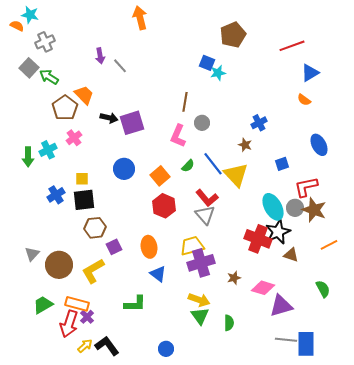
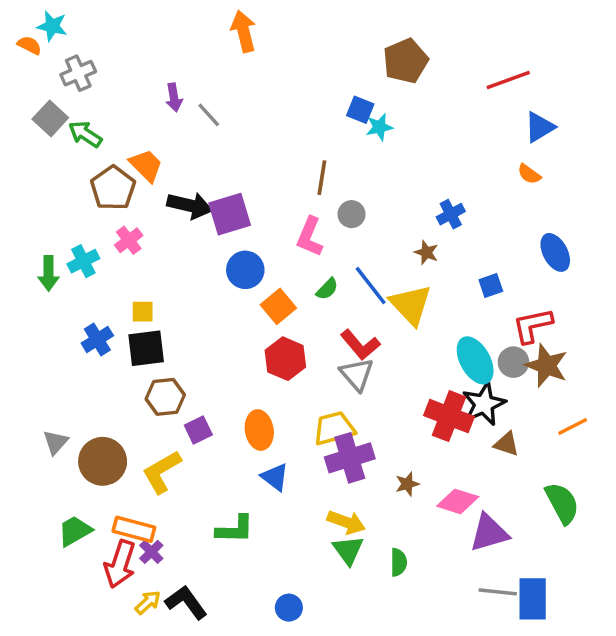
black arrow: (109, 118) -> (190, 205), size x1.4
blue circle: (124, 169) -> (245, 270), moved
green semicircle: (323, 289) -> (562, 503), size x1.4

